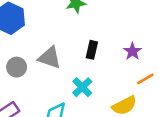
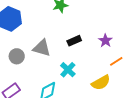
black rectangle: (92, 50) -> (74, 41), turned 56

